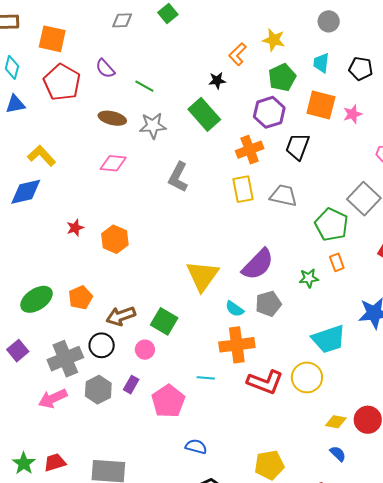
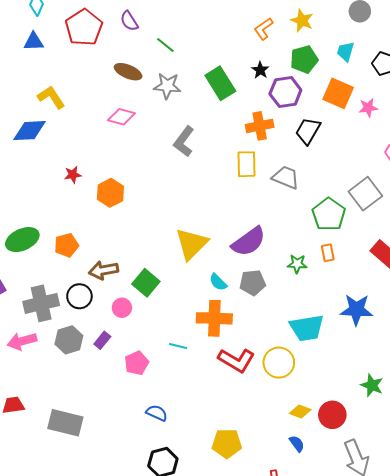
black star: (217, 81) -> (260, 70), moved, turned 30
pink pentagon: (168, 401) -> (137, 363), size x0.7

